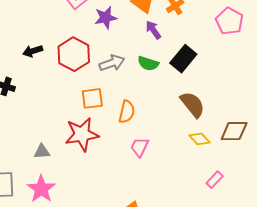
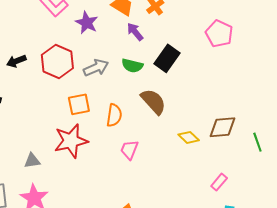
purple star: (106, 18) -> (87, 23), turned -30
pink pentagon: (229, 21) -> (219, 34), moved
brown semicircle: (193, 105) -> (153, 101), moved
pink rectangle: (215, 180) -> (219, 182), moved

